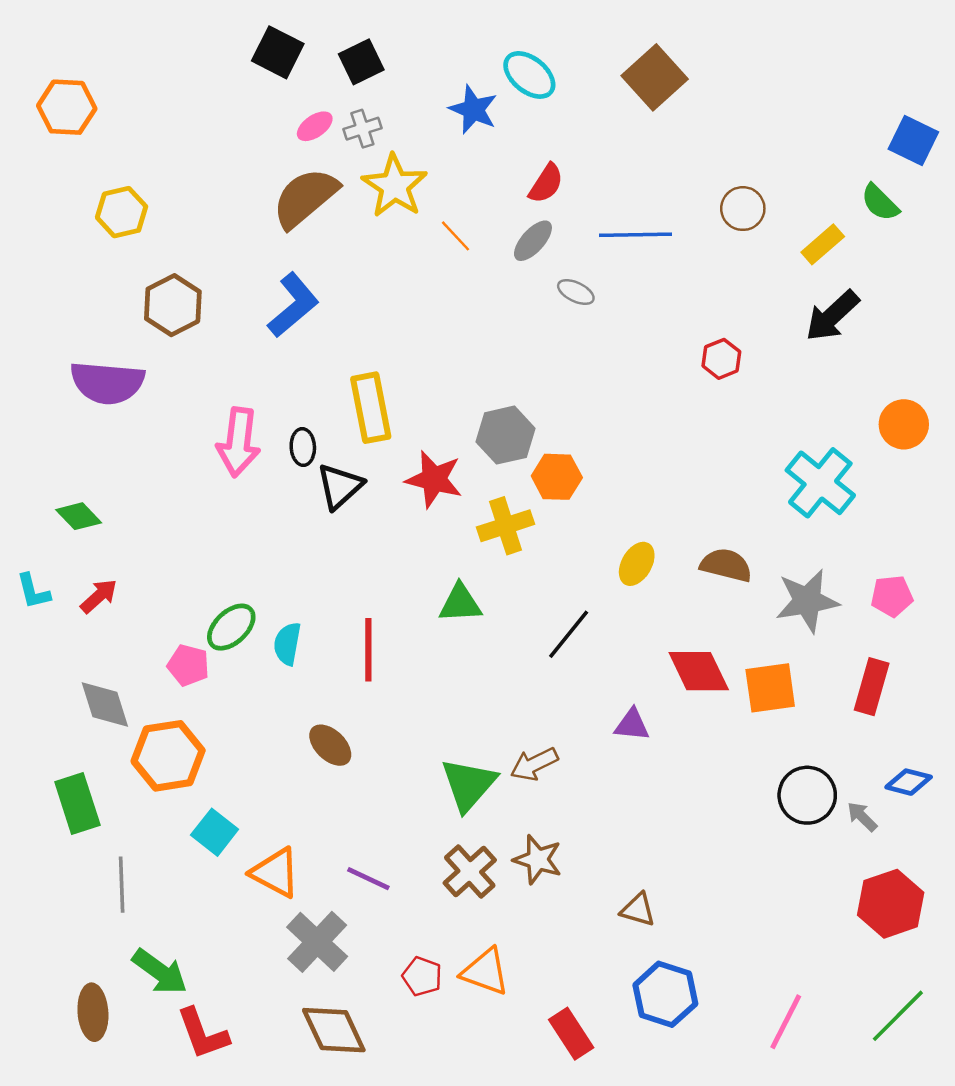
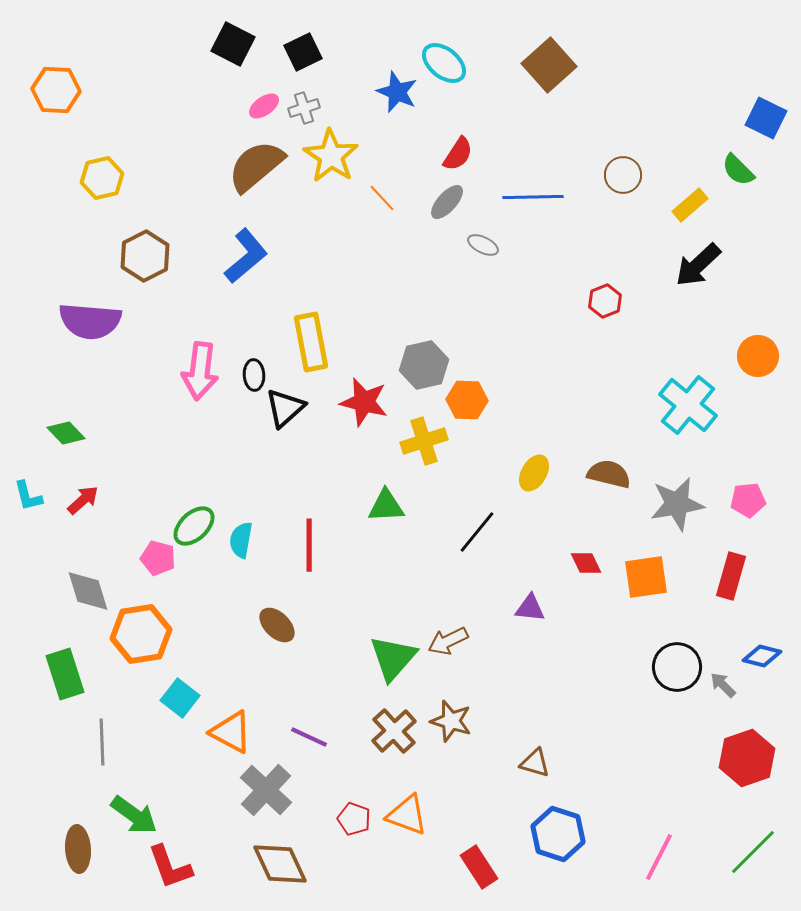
red diamond: (699, 671) -> (586, 563), size x0.6

